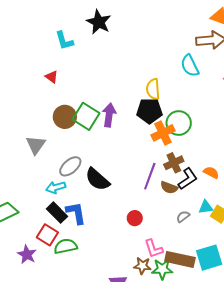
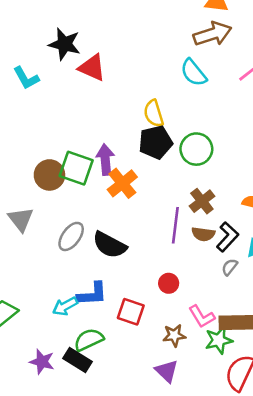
red triangle: (52, 77) -> (92, 68), moved, size x1.6
orange cross: (163, 133) -> (122, 183), moved
black L-shape: (188, 179) -> (228, 237), moved
cyan arrow: (56, 187) -> (65, 306), moved
black rectangle: (57, 213) -> (77, 360), moved
blue L-shape: (76, 213) -> (92, 294), turned 110
red square: (47, 235) -> (131, 312), moved
brown star: (142, 266) -> (174, 335), moved

